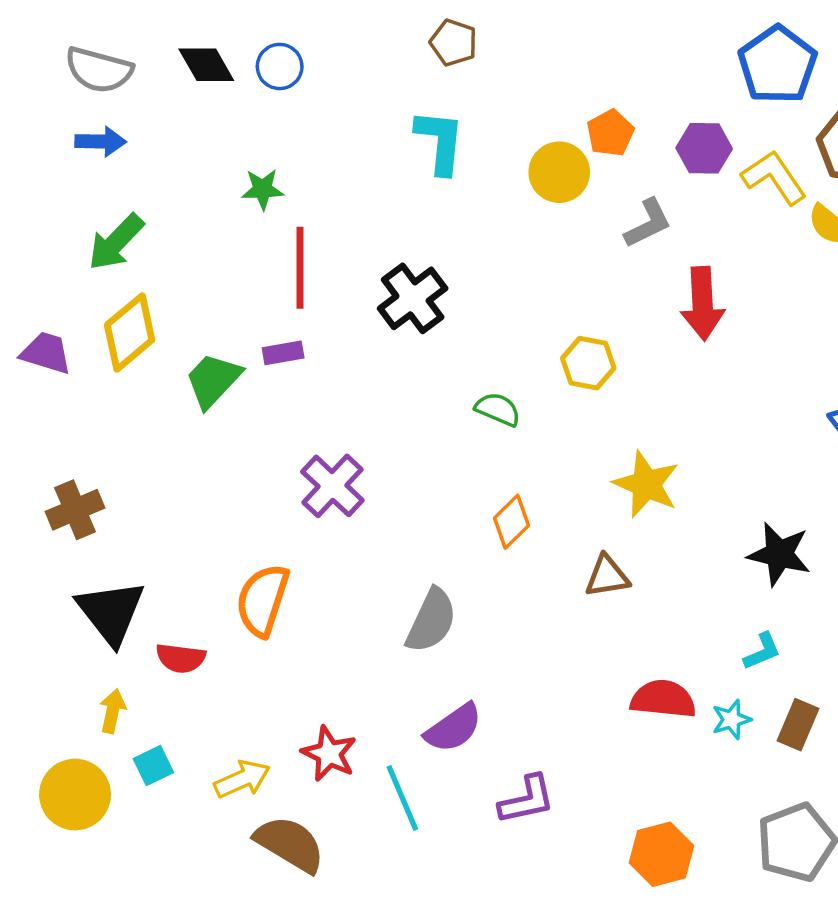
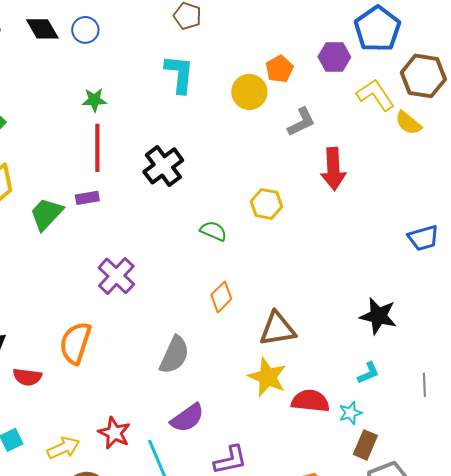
purple hexagon: (704, 148) -> (334, 57), moved
green star: (263, 189) -> (94, 100), moved
yellow star: (646, 484) -> (267, 377), moved
brown triangle: (607, 576) -> (277, 329), size x1.4
brown rectangle: (798, 725) -> (365, 445), moved

